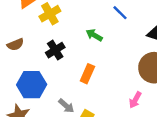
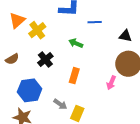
blue line: (120, 13) -> (95, 22), turned -40
pink arrow: (135, 100) -> (111, 83), moved

